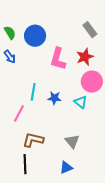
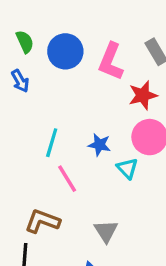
pink L-shape: (58, 59) -> (111, 61), moved
blue star: (54, 98) -> (99, 145), moved
pink line: (19, 113) -> (67, 179), moved, turned -66

